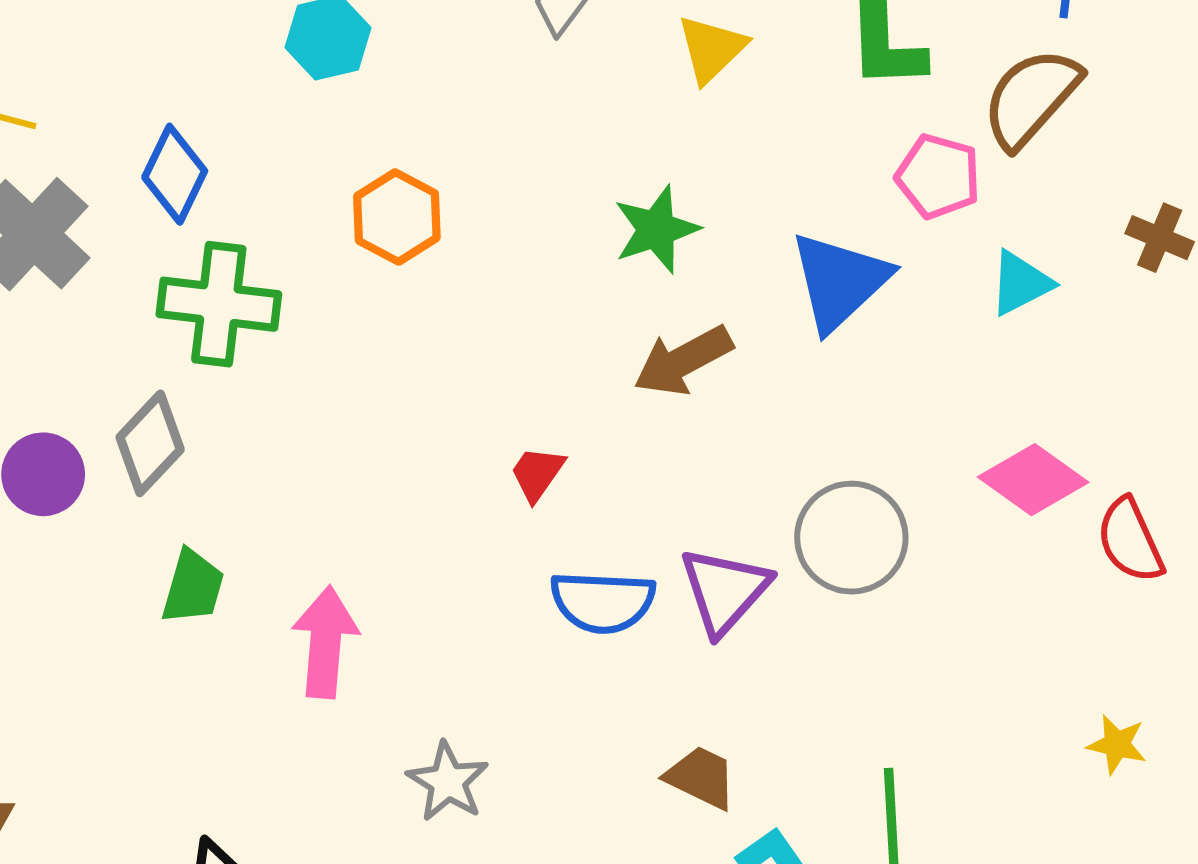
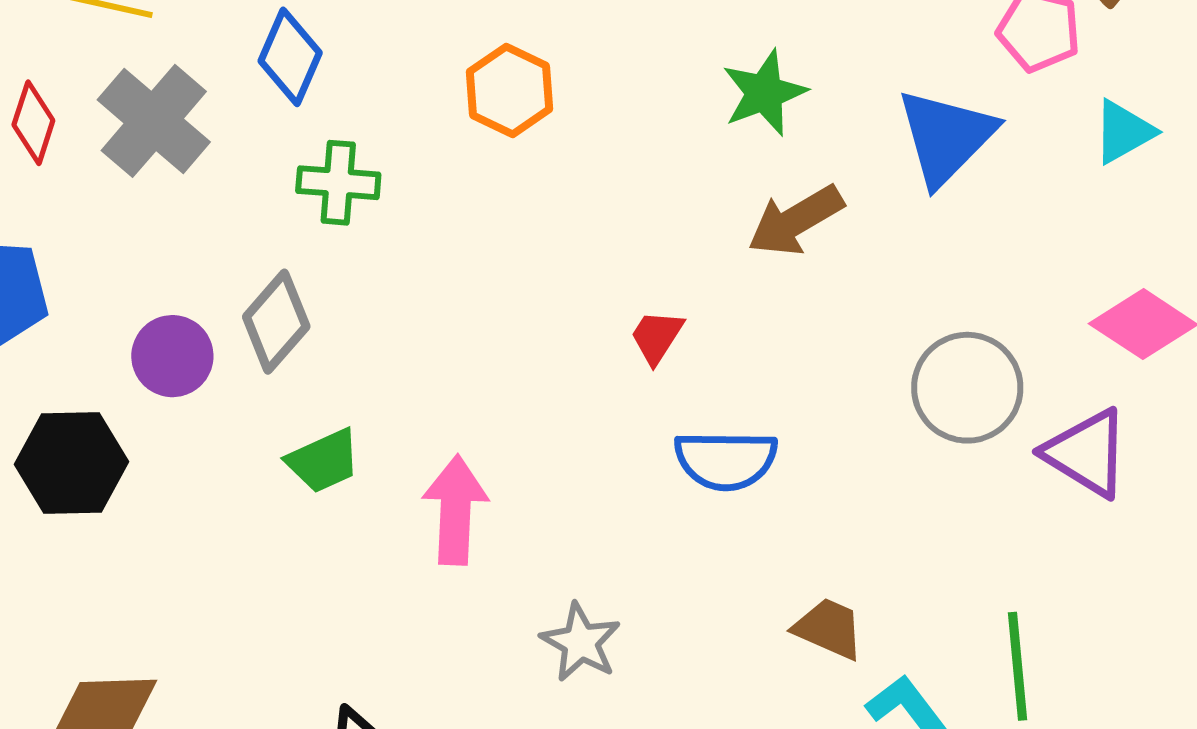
green cross: (219, 304) -> (338, 183), size x0.7
green trapezoid: (193, 587) -> (324, 461), turned 52
purple triangle: (725, 591) -> (1087, 453), moved, turned -38

